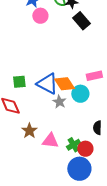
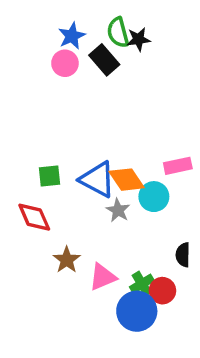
pink circle: (40, 16) -> (65, 63), moved
black rectangle: (81, 21) -> (104, 60), moved
pink triangle: (50, 141) -> (103, 277), turned -30
blue circle: (79, 169) -> (137, 311), moved

